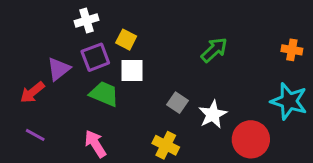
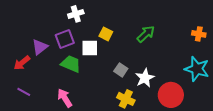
white cross: (87, 21) -> (76, 14), moved
yellow square: (126, 40) -> (106, 34), moved
yellow cross: (166, 145) -> (126, 99), moved

